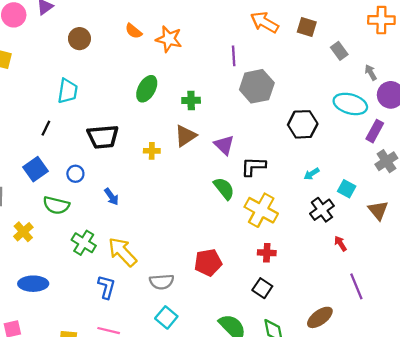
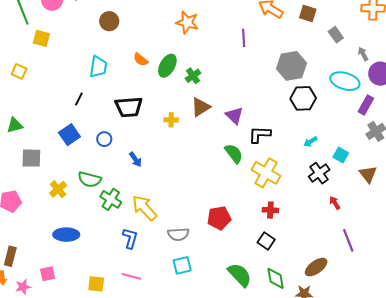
orange semicircle: (134, 31) -> (141, 60), moved
gray hexagon: (257, 86) -> (291, 66), moved
green cross: (191, 100) -> (193, 76), moved, turned -35
green semicircle: (56, 205) -> (90, 179), moved
cyan square: (166, 317) -> (182, 265), turned 36

